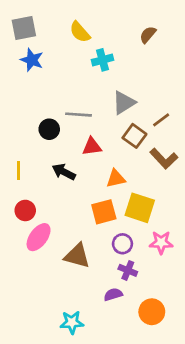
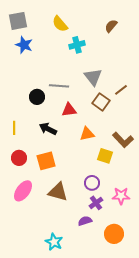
gray triangle: (124, 103) -> (93, 77), turned -36
brown L-shape: (164, 159) -> (123, 140), moved
yellow square: (140, 208) -> (105, 156), size x0.7
orange square: (104, 212) -> (46, 161), moved
pink ellipse: (39, 237) -> (23, 191), moved
pink star: (161, 242) -> (121, 196), moved
purple cross: (128, 270) -> (96, 203), turned 32
cyan star: (72, 322) -> (54, 242), turned 30

